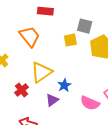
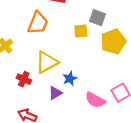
orange trapezoid: (30, 36) -> (38, 23), turned 55
red cross: (22, 90) -> (24, 79), turned -32

